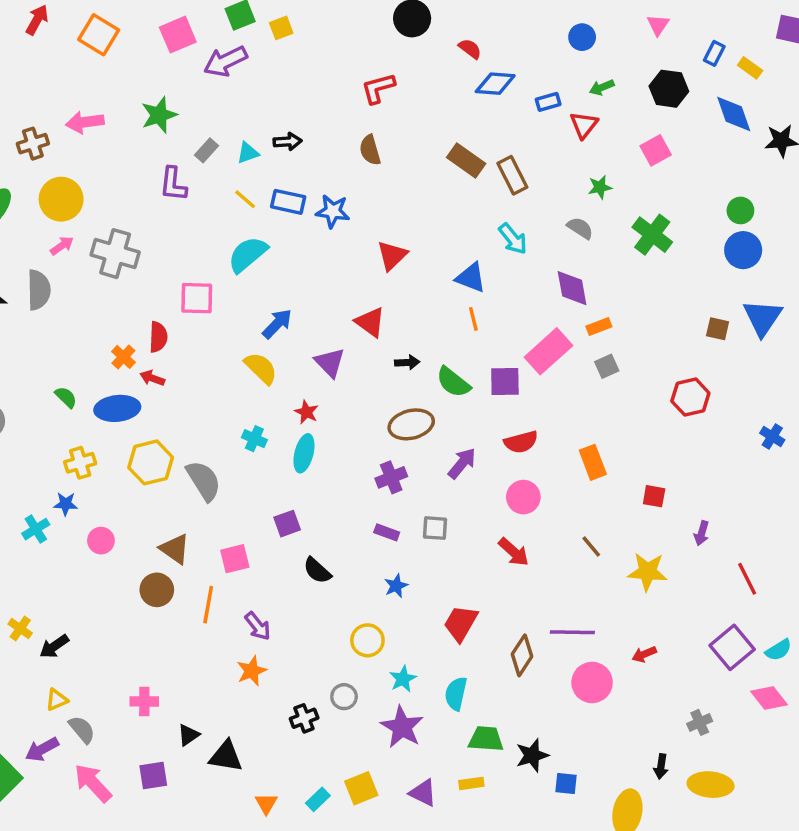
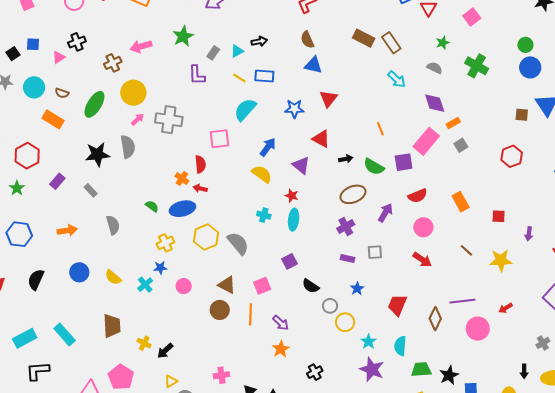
blue star: (333, 211) -> (294, 109), moved
blue triangle: (471, 278) -> (313, 65), moved
gray circle: (344, 697) -> (330, 306), moved

